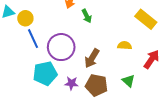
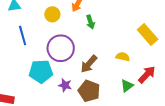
yellow circle: (25, 18) -> (52, 14), moved
blue line: (33, 39) -> (23, 36), moved
green triangle: (129, 81) -> (127, 86), moved, turned 32

